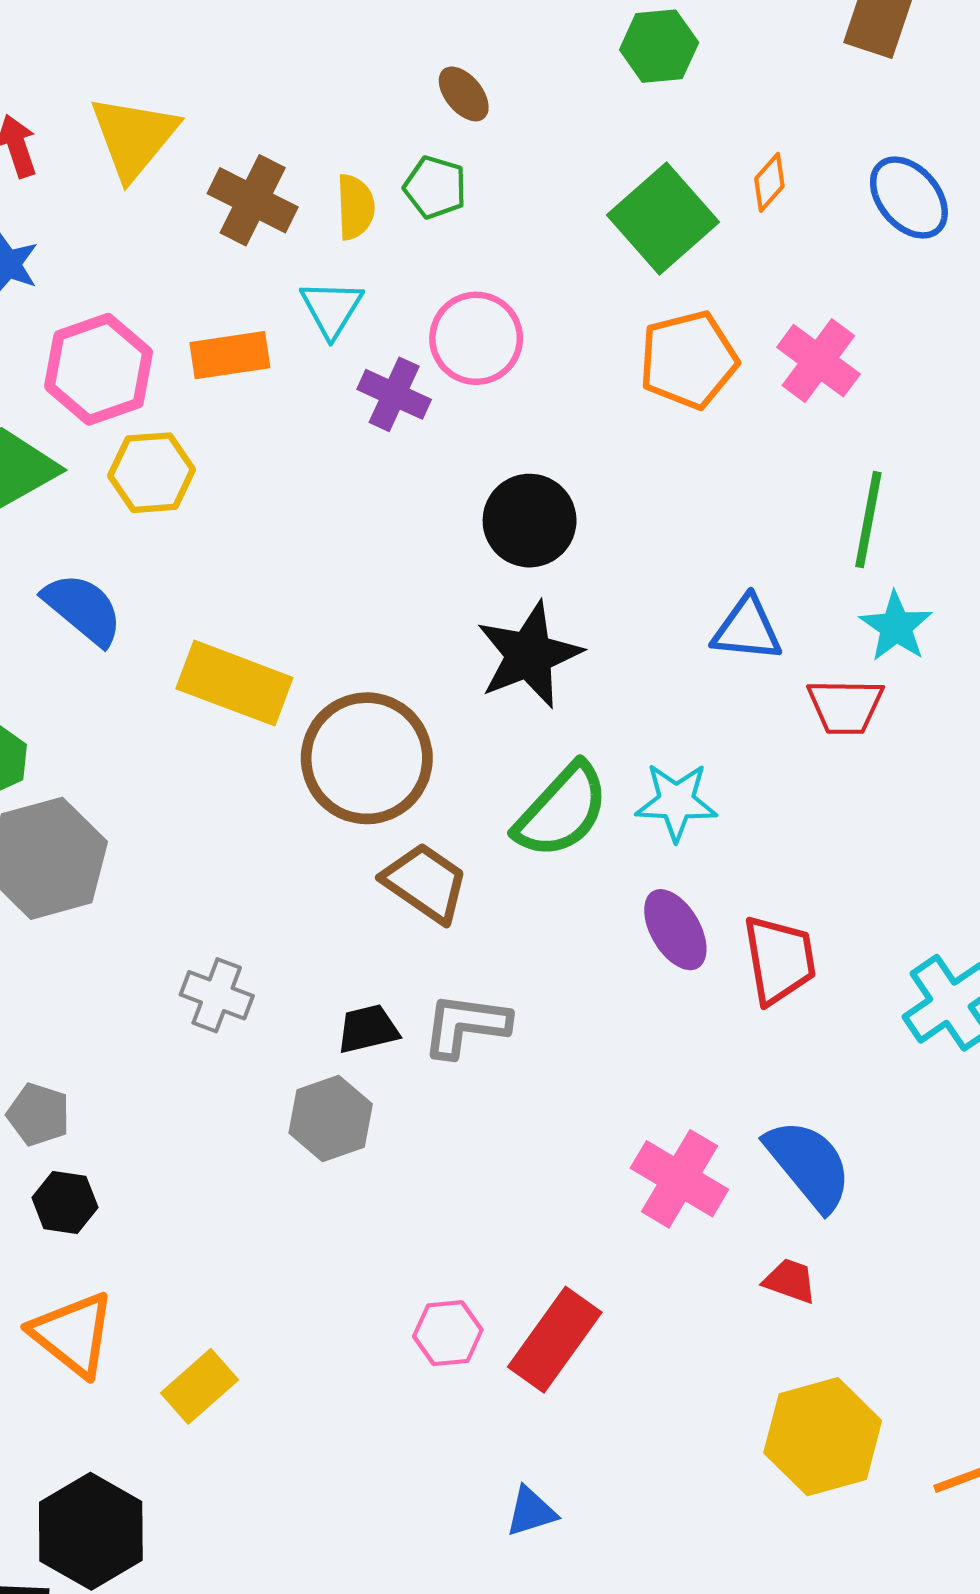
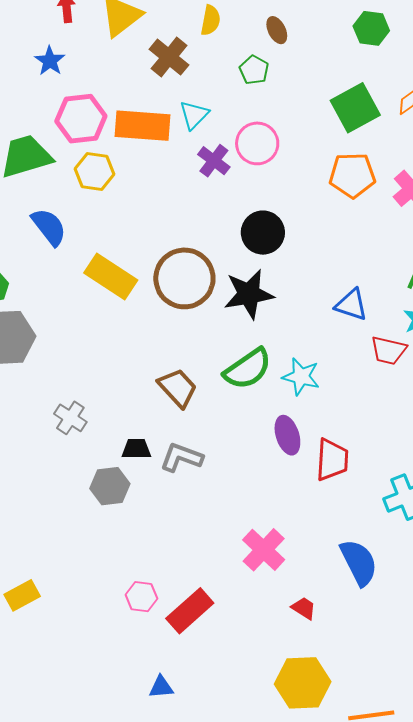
yellow semicircle: (355, 207) -> (210, 20), moved
orange rectangle: (230, 355) -> (143, 126), size x1.5
brown circle: (367, 758) -> (184, 278), moved
blue semicircle: (809, 1165) -> (359, 562), moved

